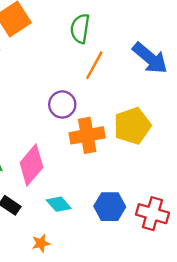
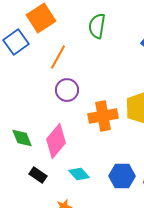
orange line: (94, 65) -> (58, 57), moved
purple circle: (62, 104) -> (67, 90), moved

